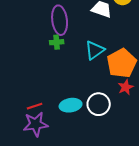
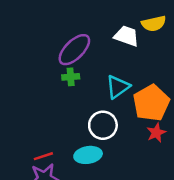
purple ellipse: (60, 20) -> (74, 50), turned 52
white circle: (99, 104) -> (103, 125), moved

